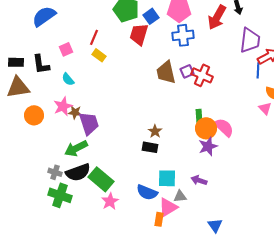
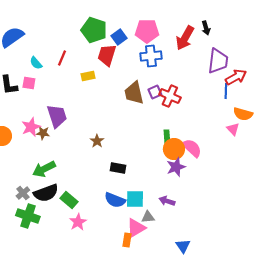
pink square: (66, 49) -> (29, 83), moved, turned 32
yellow rectangle: (99, 55) -> (88, 76), moved, turned -48
cyan semicircle: (68, 79) -> (36, 63), moved
purple trapezoid: (89, 123) -> (57, 116), moved
brown star: (155, 131) -> (97, 141), moved
gray cross: (55, 172) -> (23, 193), turned 32
green rectangle: (101, 179) -> (69, 200), size x0.7
blue semicircle: (147, 192) -> (115, 200), moved

